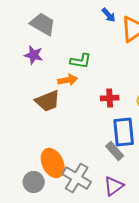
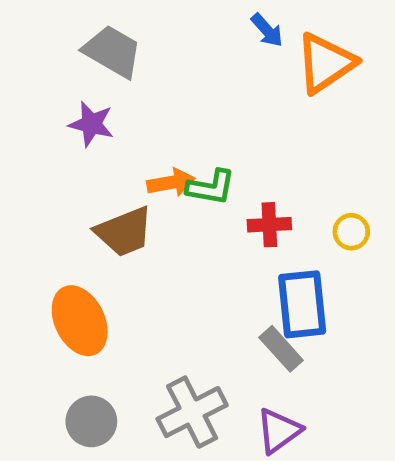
green L-shape: (81, 61) -> (211, 187), moved
orange ellipse: (53, 163) -> (80, 321), moved
gray cross: (77, 178) -> (192, 412), turned 32

